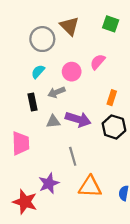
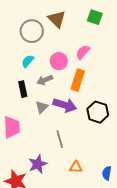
orange rectangle: (112, 98) -> (78, 80), moved, size x1.5
gray triangle: (53, 122) -> (42, 107), turned -40
orange triangle: (90, 187) -> (76, 167), size x0.6

